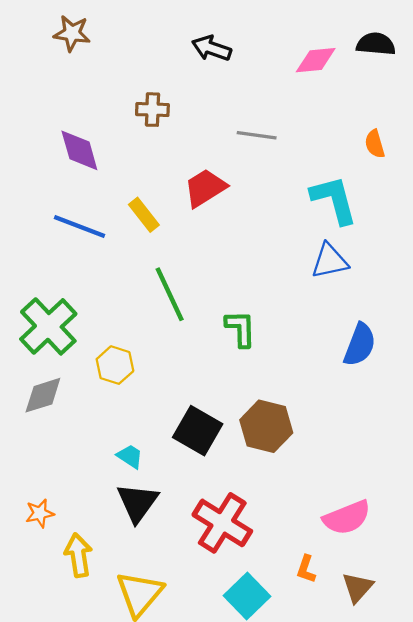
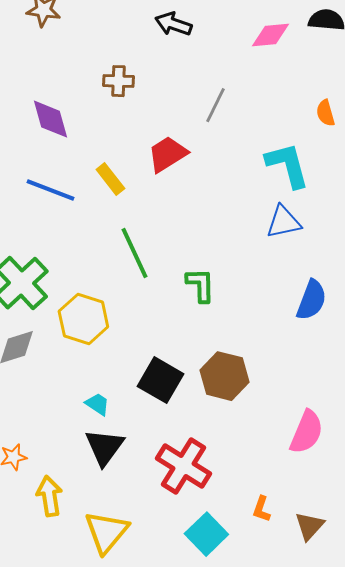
gray line: (257, 135) -> (215, 105), turned -72
yellow hexagon: (115, 365) -> (83, 319), size x1.4
pink semicircle: (347, 518) -> (306, 432), moved, turned -45

